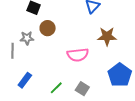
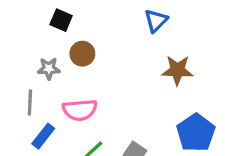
gray line: (12, 51) -> (30, 103), moved
pink semicircle: (78, 55) -> (80, 110), moved

